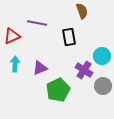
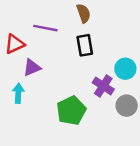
brown semicircle: (82, 11) -> (84, 13), moved
cyan arrow: (15, 64) -> (18, 93), moved
purple triangle: (40, 68) -> (32, 67), moved

